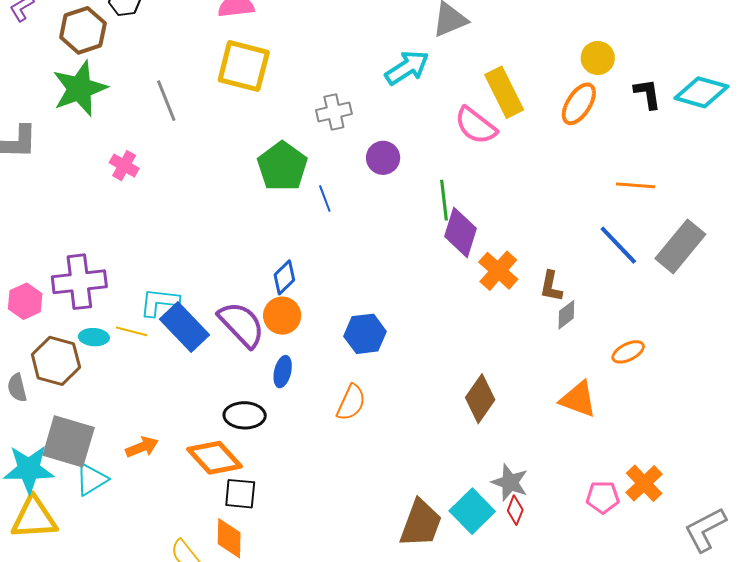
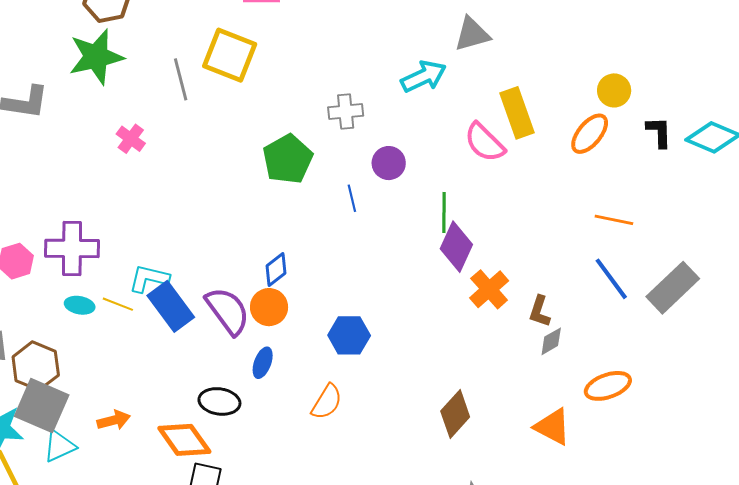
yellow square: (244, 66) -> (230, 55), moved
orange line: (636, 185) -> (614, 220), moved
blue line: (325, 198) -> (352, 198), moved
orange ellipse: (628, 352) -> (608, 386), size x1.4
brown hexagon: (56, 361) -> (36, 366), moved

